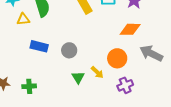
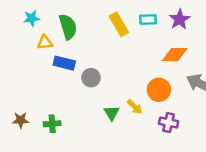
blue rectangle: (39, 46) -> (64, 63), moved
gray circle: (69, 50) -> (91, 78), moved
purple cross: (125, 85) -> (169, 123), turned 35

